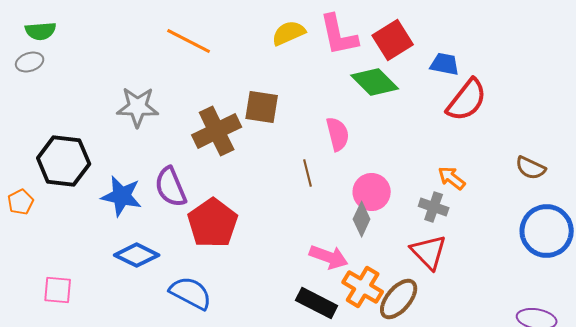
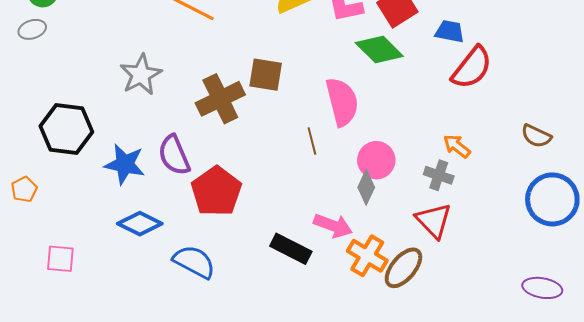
gray star: (138, 107) -> (141, 75), turned -30
pink semicircle: (338, 134) -> (342, 102), size x1.4
orange pentagon: (21, 202) -> (24, 189), moved
black rectangle: (317, 303) -> (291, 249), moved

